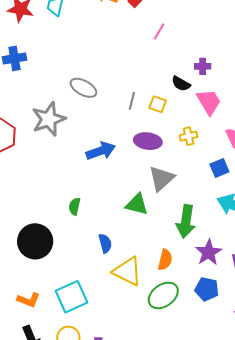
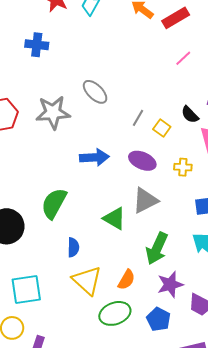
green semicircle: (74, 206) -> (54, 203), size x1.8

